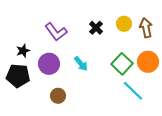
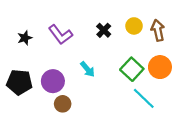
black star: (23, 51) -> (25, 38), moved
purple circle: (49, 64) -> (53, 81), moved

